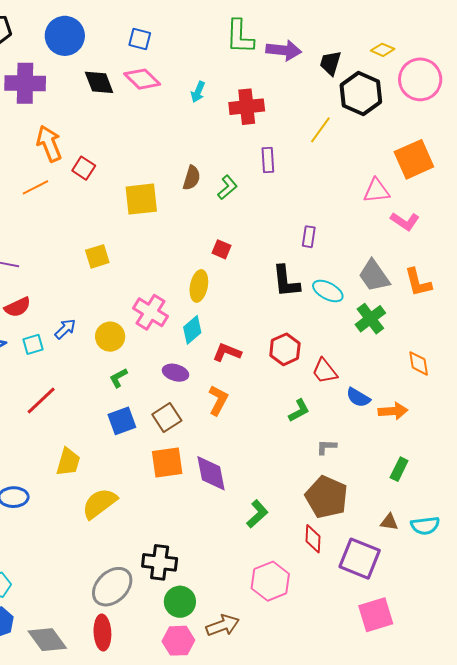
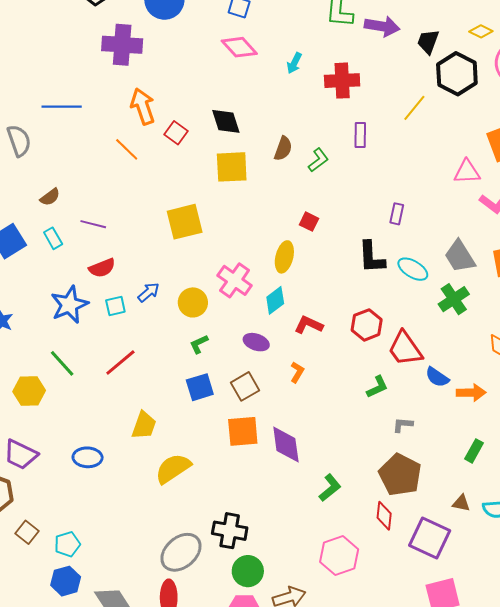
black diamond: (99, 82) -> (226, 121), moved
orange line: (35, 187) -> (127, 149), turned 68
yellow square: (97, 256) -> (185, 222), size x1.5
red trapezoid: (325, 371) -> (405, 349), size x1.4
orange L-shape: (218, 400) -> (297, 372), size x0.7

